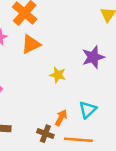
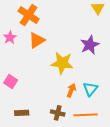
yellow star: (58, 75) -> (62, 63), size x1.6
orange arrow: (61, 118) -> (71, 90), moved

